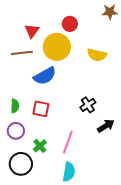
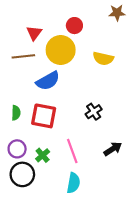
red square: (41, 109) -> (44, 116), size x1.4
black arrow: (106, 126) -> (113, 149), moved
purple circle: (16, 131) -> (17, 149), moved
pink line: (68, 142) -> (72, 151), turned -40

